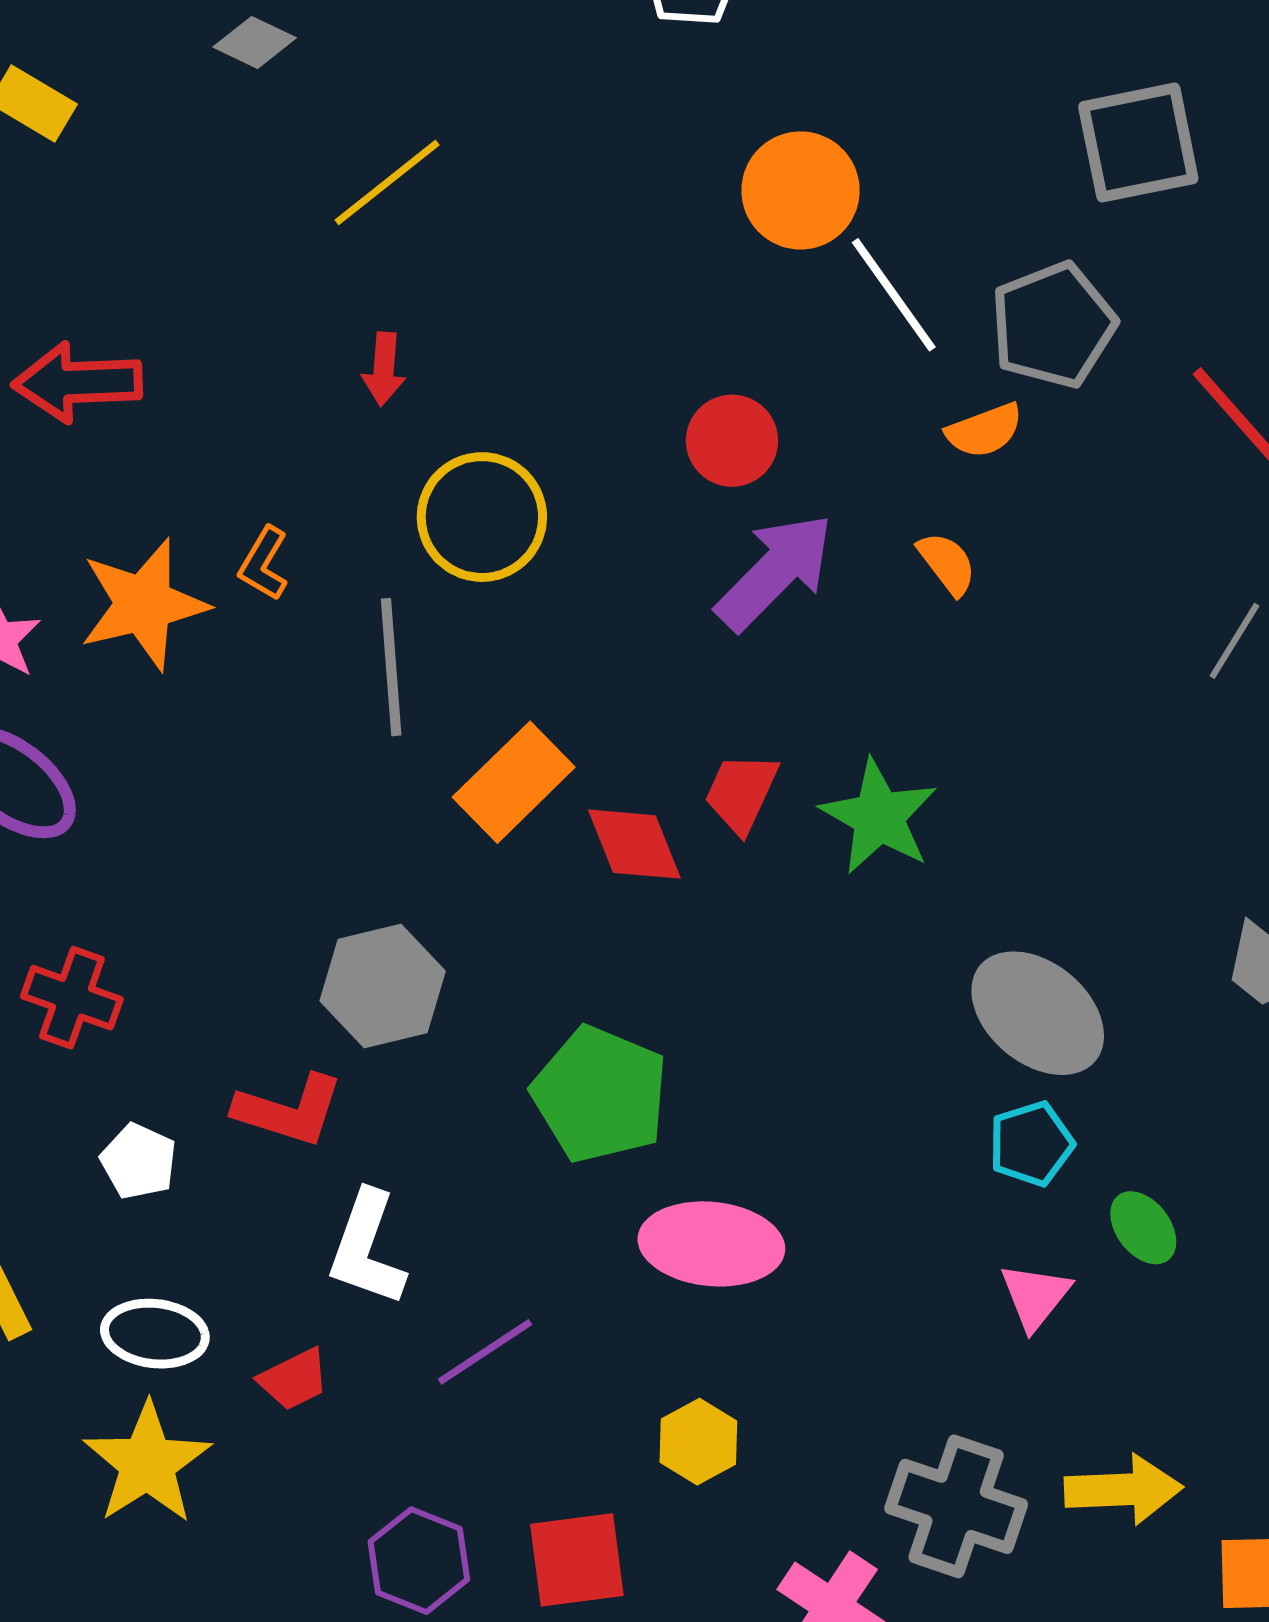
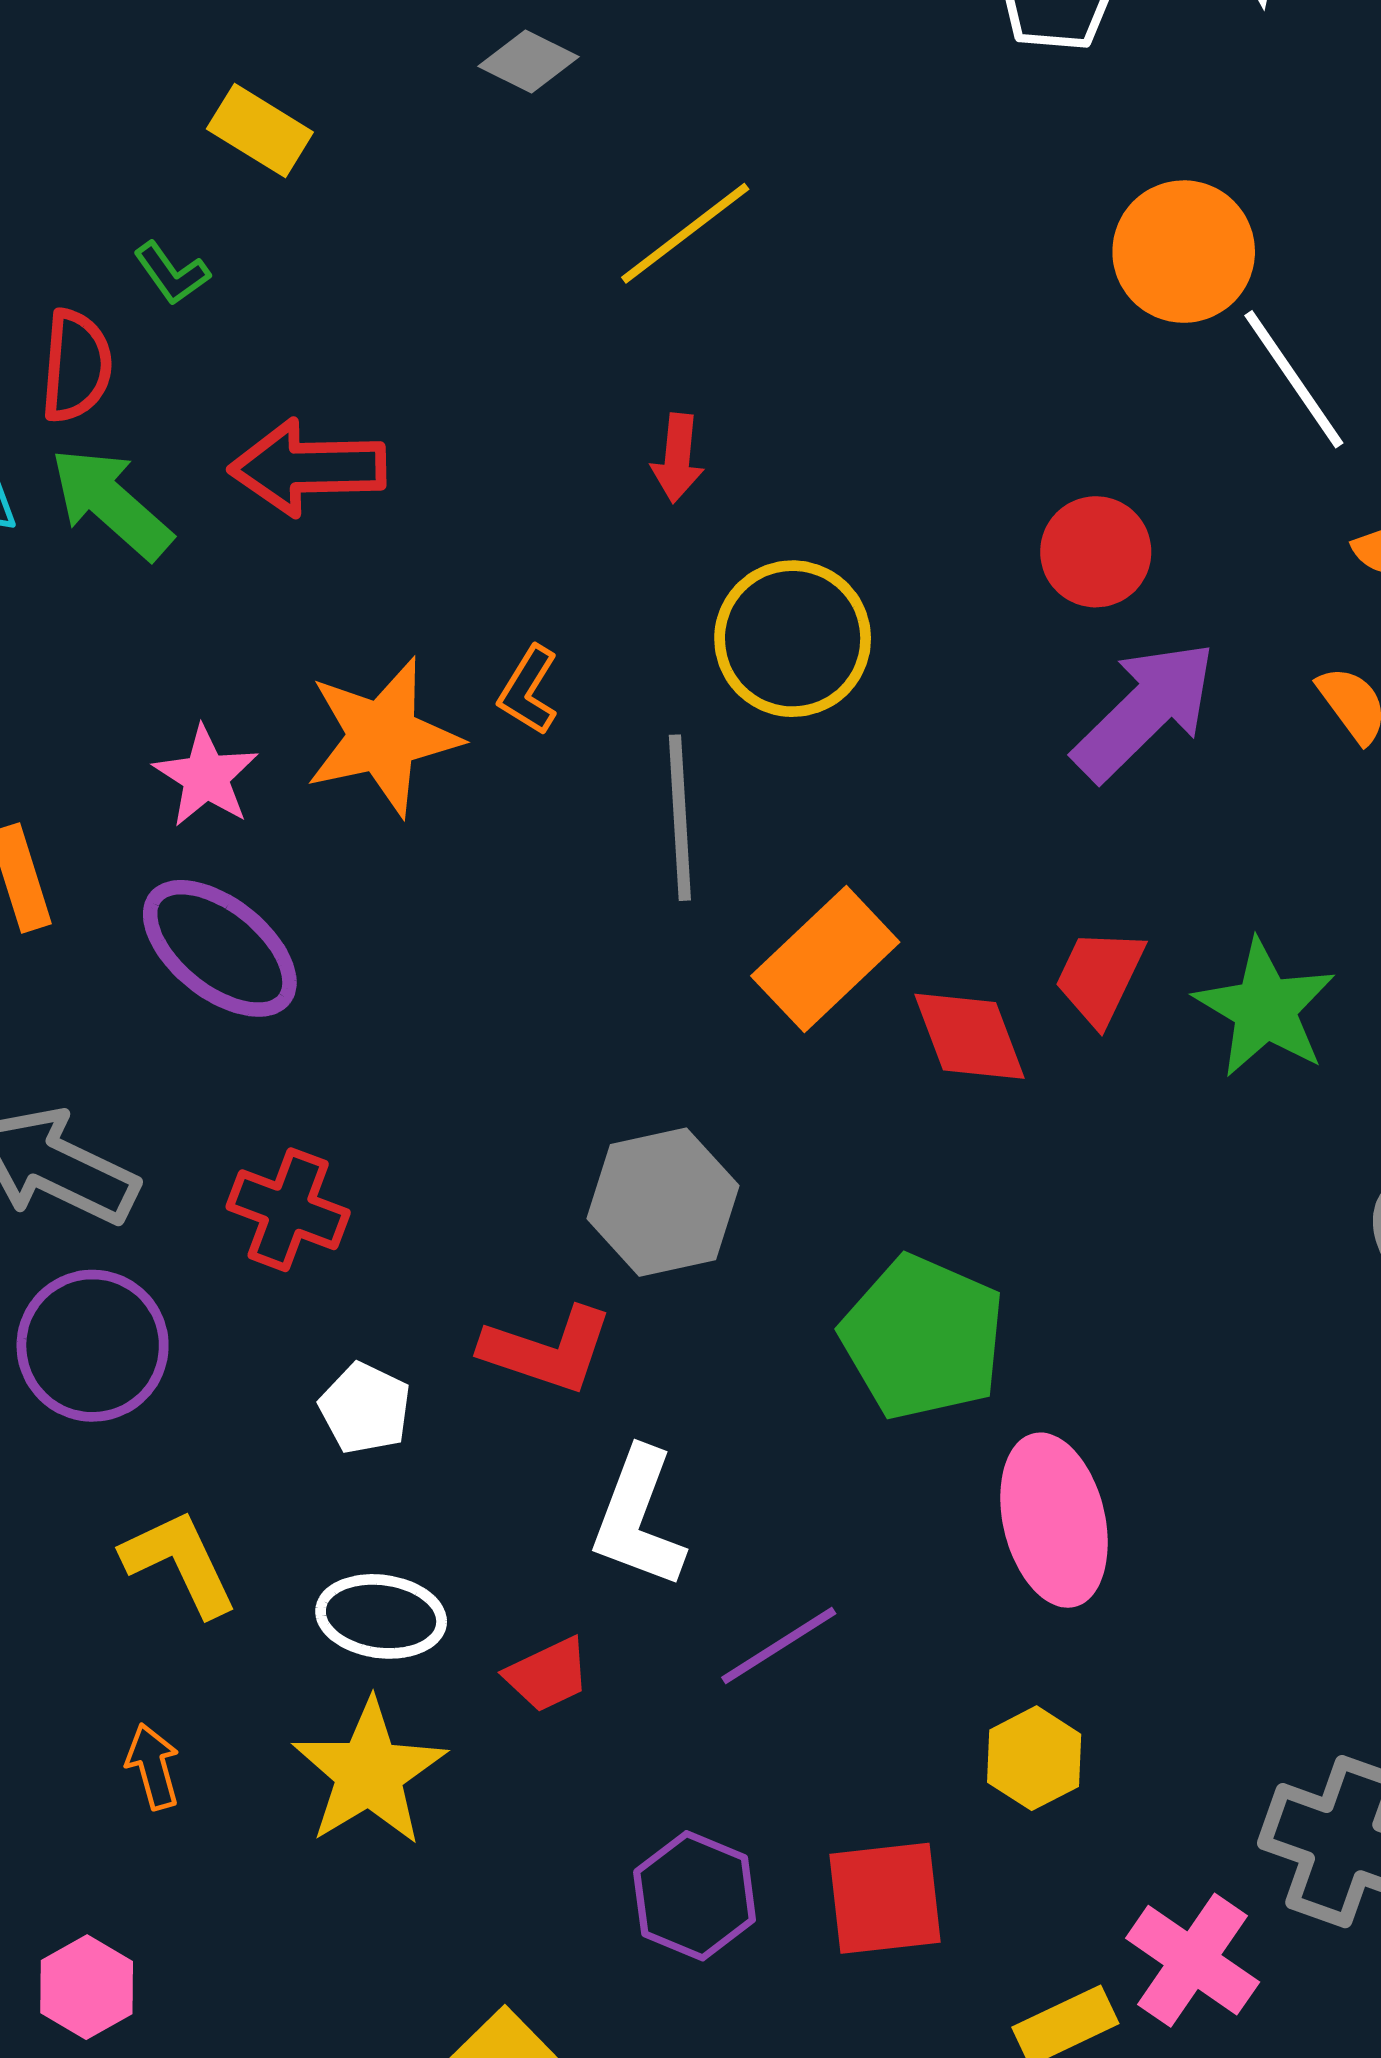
pink ellipse: (711, 1244) -> (1054, 1520), turned 70

